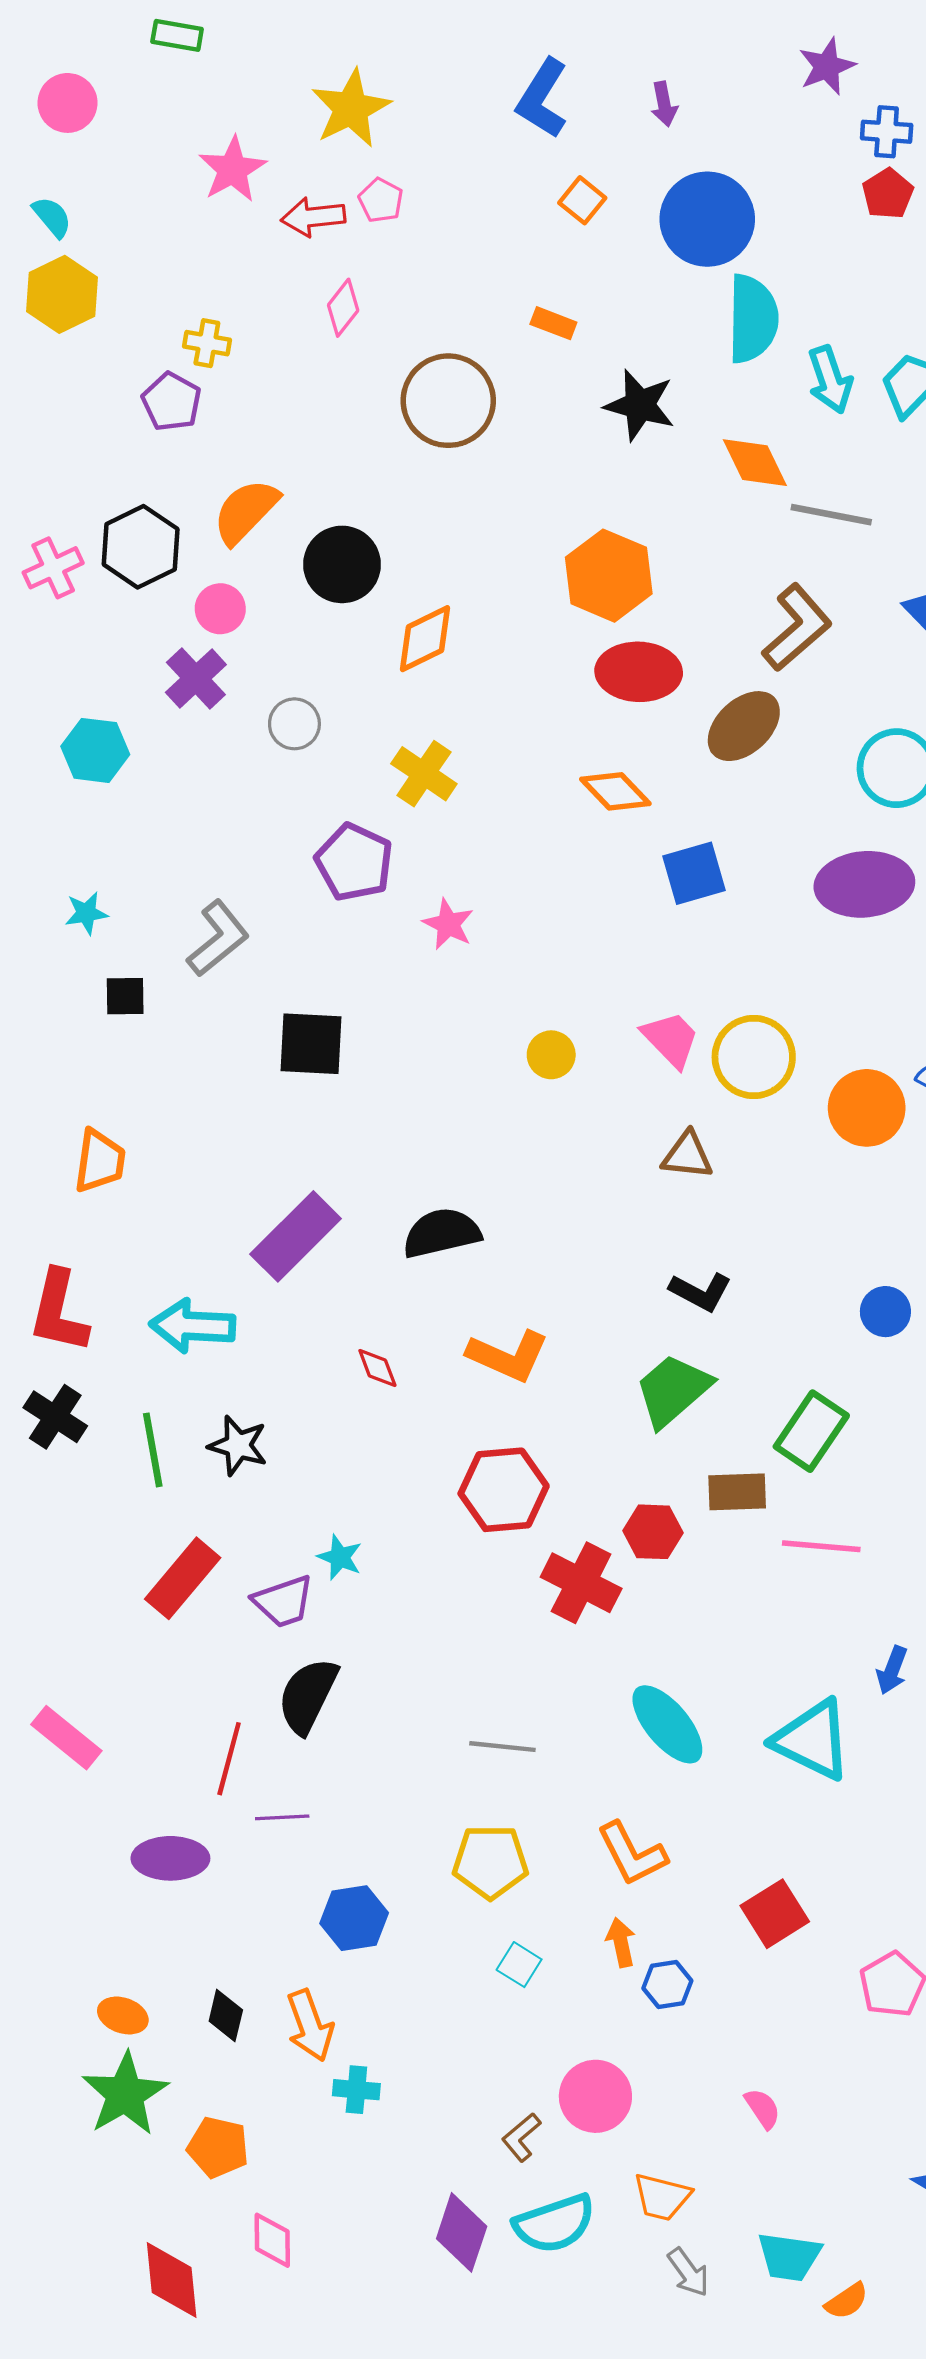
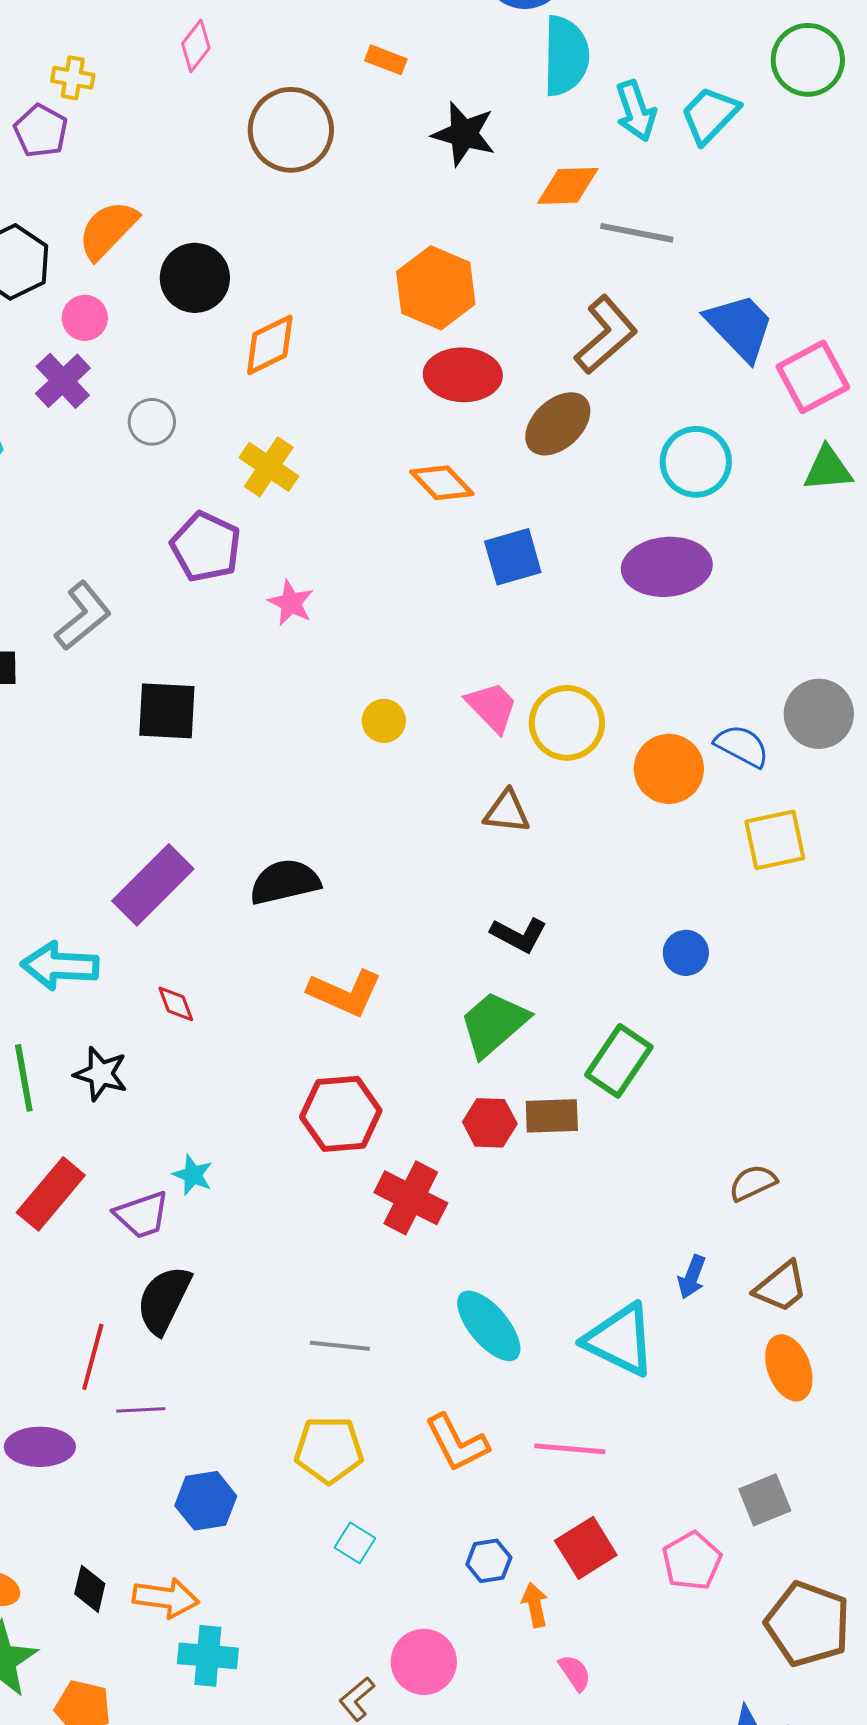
orange diamond: (755, 463) -> (568, 186), turned -66
red diamond: (377, 1368) -> (176, 1004), moved
red hexagon: (653, 1532) -> (490, 1123), moved
pink line: (821, 1546) -> (570, 1449), moved
red square: (775, 1914) -> (586, 1548), moved
orange arrow: (621, 1942) -> (535, 1605), moved
orange arrow: (310, 2025) -> (166, 1598), turned -62
cyan cross: (356, 2090) -> (208, 1656), size x1.4

